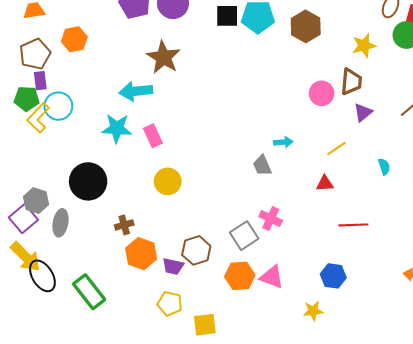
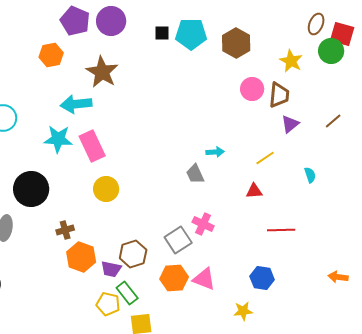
black square: (227, 16) -> (162, 33), size x0.7
orange hexagon: (74, 39) -> (51, 55), moved
yellow star: (364, 46) -> (291, 61), turned -30
pink circle: (322, 93) -> (252, 89), moved
pink rectangle: (153, 136) -> (92, 146), size x1.4
green rectangle: (89, 292) -> (127, 293), moved, size x0.7

